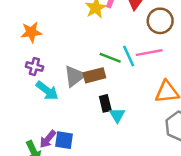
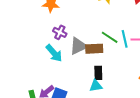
purple cross: (34, 67) -> (60, 32), moved
cyan triangle: (117, 115) -> (96, 86), moved, turned 40

